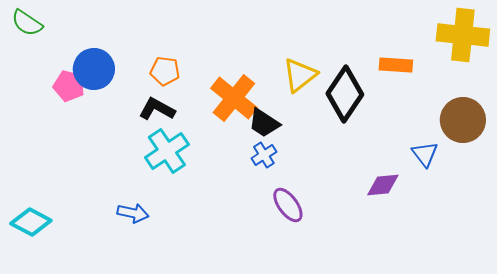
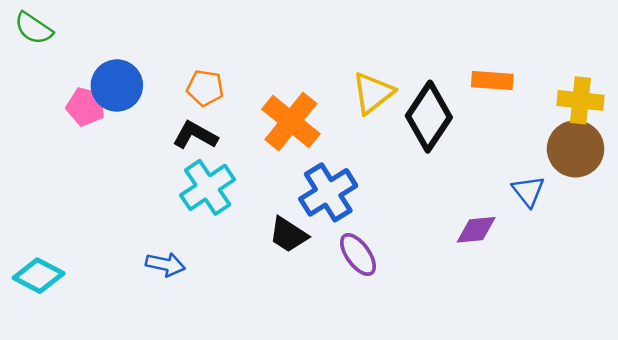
yellow cross: (463, 35) -> (580, 100), moved, size x0.7
black trapezoid: (264, 123) -> (288, 235), moved
blue cross: (264, 155) -> (328, 192), size x1.8

